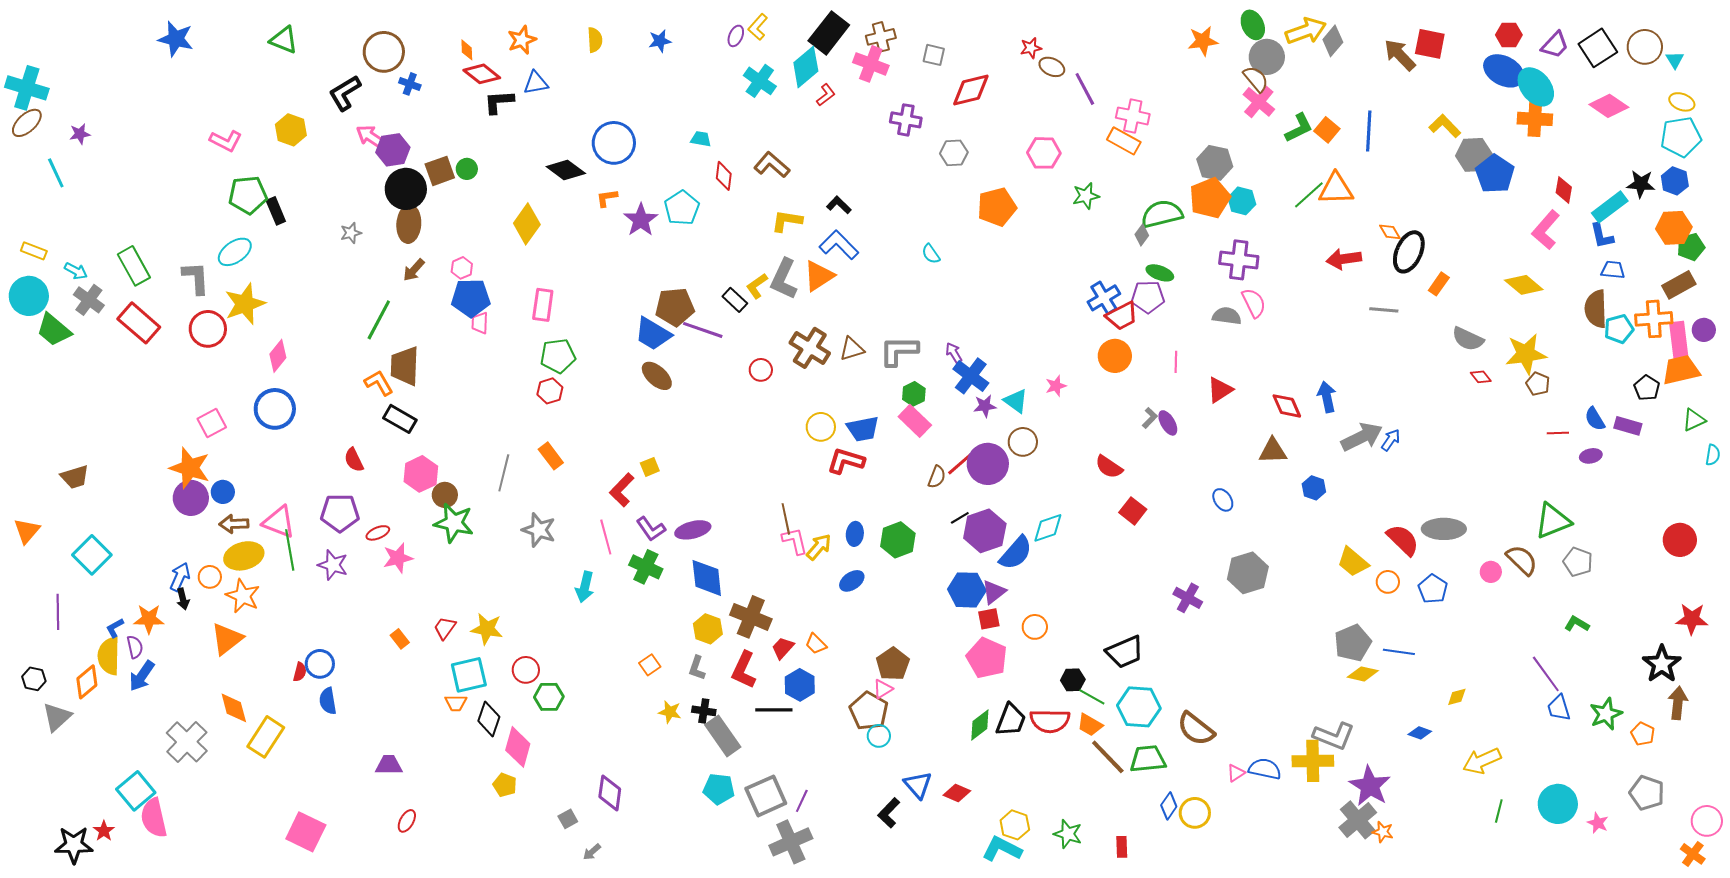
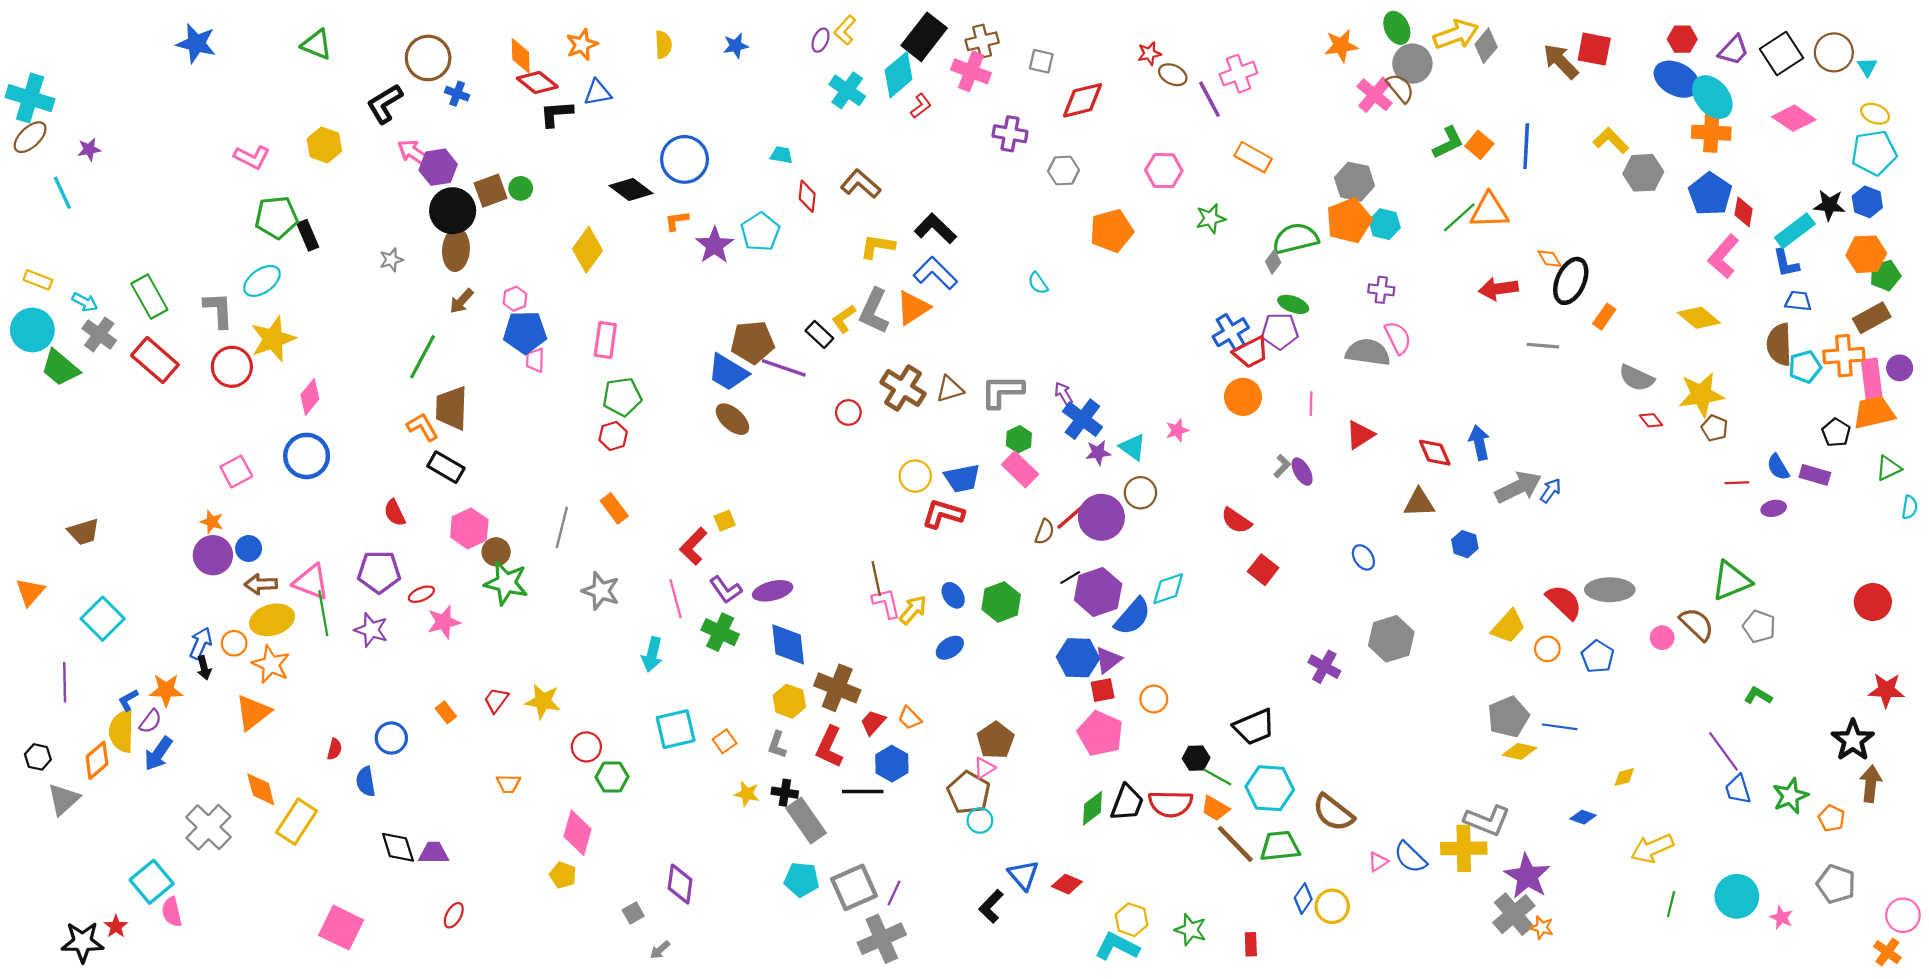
orange diamond: (467, 50) -> (521, 56), size x1.5
pink cross: (1259, 102) -> (1375, 95), moved
pink cross: (1133, 116) -> (1239, 74), moved, turned -32
blue pentagon: (1495, 174) -> (1710, 194), moved
black L-shape: (839, 205) -> (935, 229), size x1.5
purple cross: (1239, 260) -> (1381, 290), size x0.6
gray semicircle: (1227, 316) -> (1368, 352), size x1.4
orange star: (190, 468) -> (212, 522), size x0.5
blue ellipse: (855, 534) -> (953, 595), turned -40
yellow trapezoid: (1353, 562) -> (1508, 627), turned -88
purple semicircle: (135, 647) -> (150, 721), turned 50
blue circle: (320, 664) -> (391, 738), moved
cyan square: (469, 675) -> (676, 729), moved
black diamond: (489, 719) -> (398, 847), moved, turned -36
blue semicircle: (1265, 769) -> (1410, 857), turned -148
pink semicircle: (154, 818) -> (172, 912), size x0.7

